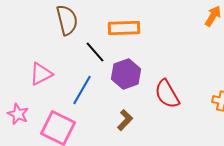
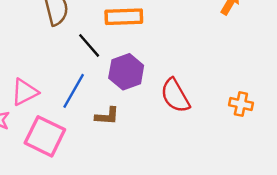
pink triangle: (41, 74) -> (25, 92), moved
brown L-shape: (125, 120) -> (107, 116), moved, turned 50

